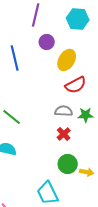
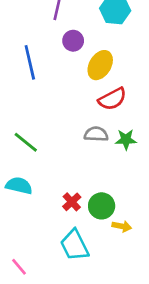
red cross: (64, 134) -> (72, 202), moved
yellow arrow: (87, 172) -> (122, 226), moved

